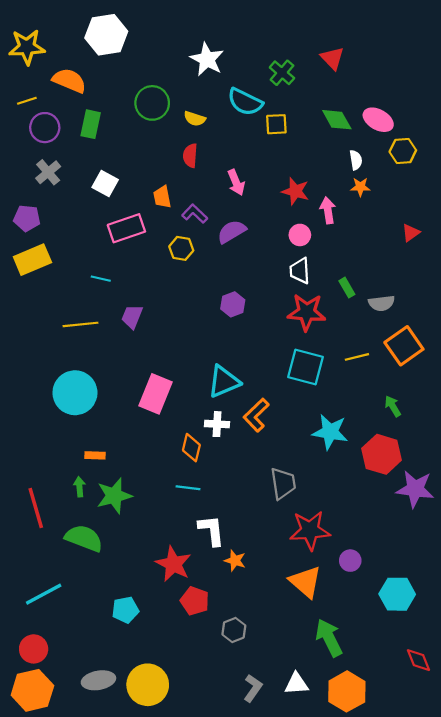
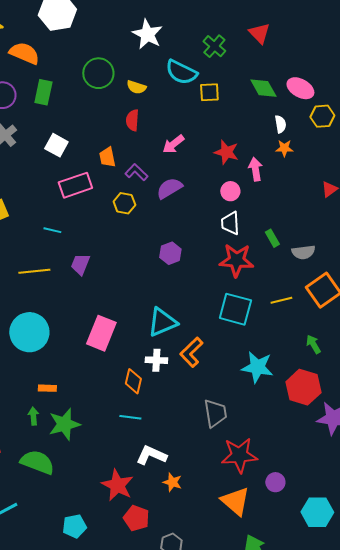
pink arrow: (236, 182) -> (173, 144), turned 75
white L-shape: (211, 530) -> (151, 455), turned -60

